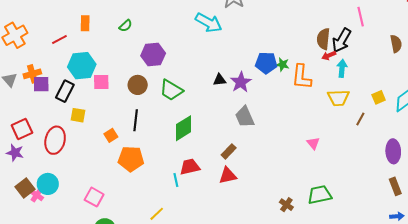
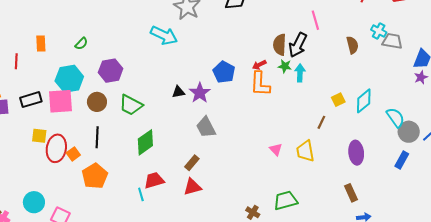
red line: (59, 39) -> (16, 61), turned -56
red arrow: (329, 55) -> (259, 65), moved
blue pentagon: (266, 63) -> (224, 72), turned 30
green star: (282, 64) -> (285, 66), moved
cyan hexagon: (82, 66) -> (69, 79), moved
pink square: (101, 82) -> (60, 101), size x1.5
black rectangle: (65, 91) -> (31, 100), moved, turned 50
yellow trapezoid: (338, 98) -> (305, 151), moved, turned 85
red ellipse: (55, 140) -> (56, 148), moved
orange pentagon: (131, 159) -> (95, 176), turned -30
cyan circle: (48, 184) -> (34, 202), moved
brown rectangle: (395, 186) -> (351, 193), moved

